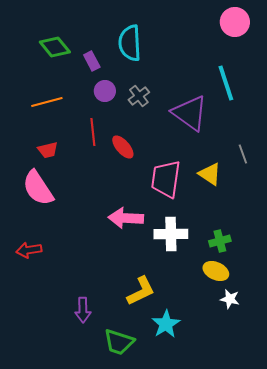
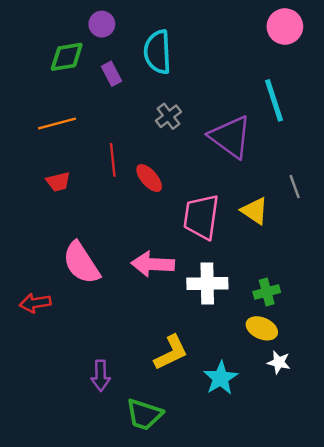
green diamond: (55, 47) -> (67, 57), turned -60
purple circle: (105, 91) -> (102, 24), moved
pink semicircle: (38, 188) -> (81, 263), moved
cyan star: (166, 324) -> (221, 378), moved

